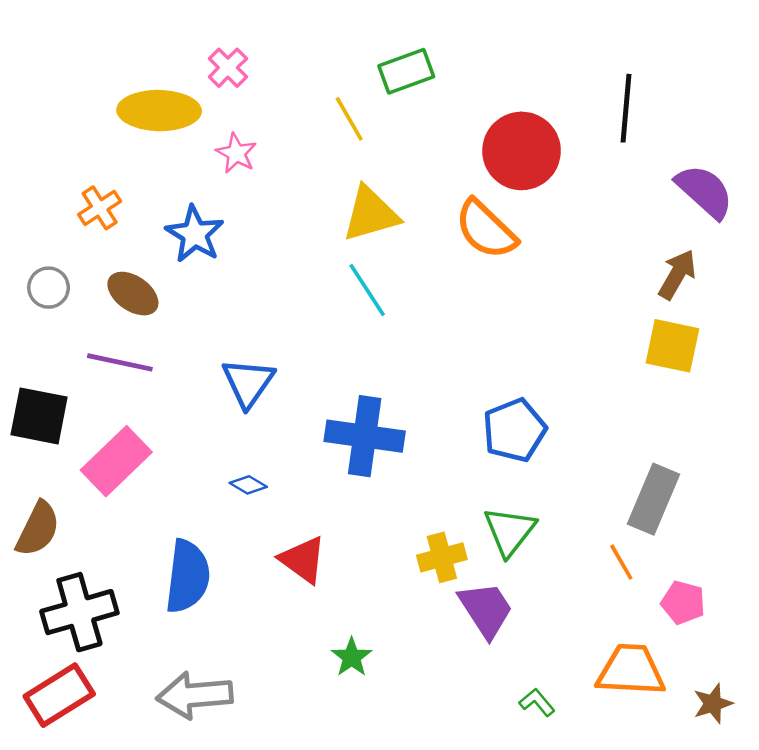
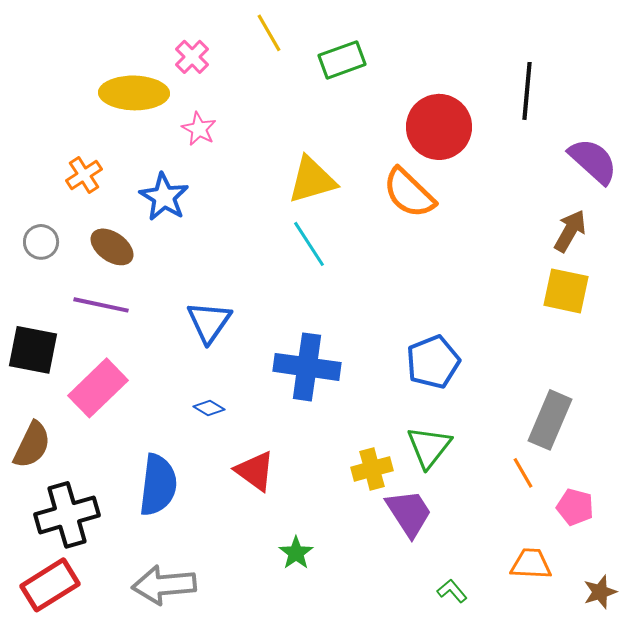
yellow line: (349, 119) -> (269, 33), moved
orange trapezoid: (631, 670) -> (531, 564), size x0.7

